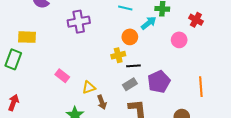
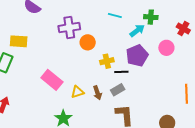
orange circle: (130, 37) -> (88, 42), moved
pink rectangle: (62, 76) -> (52, 80), size x1.5
purple pentagon: (159, 82) -> (137, 56), moved
brown arrow: (102, 102) -> (97, 93), moved

